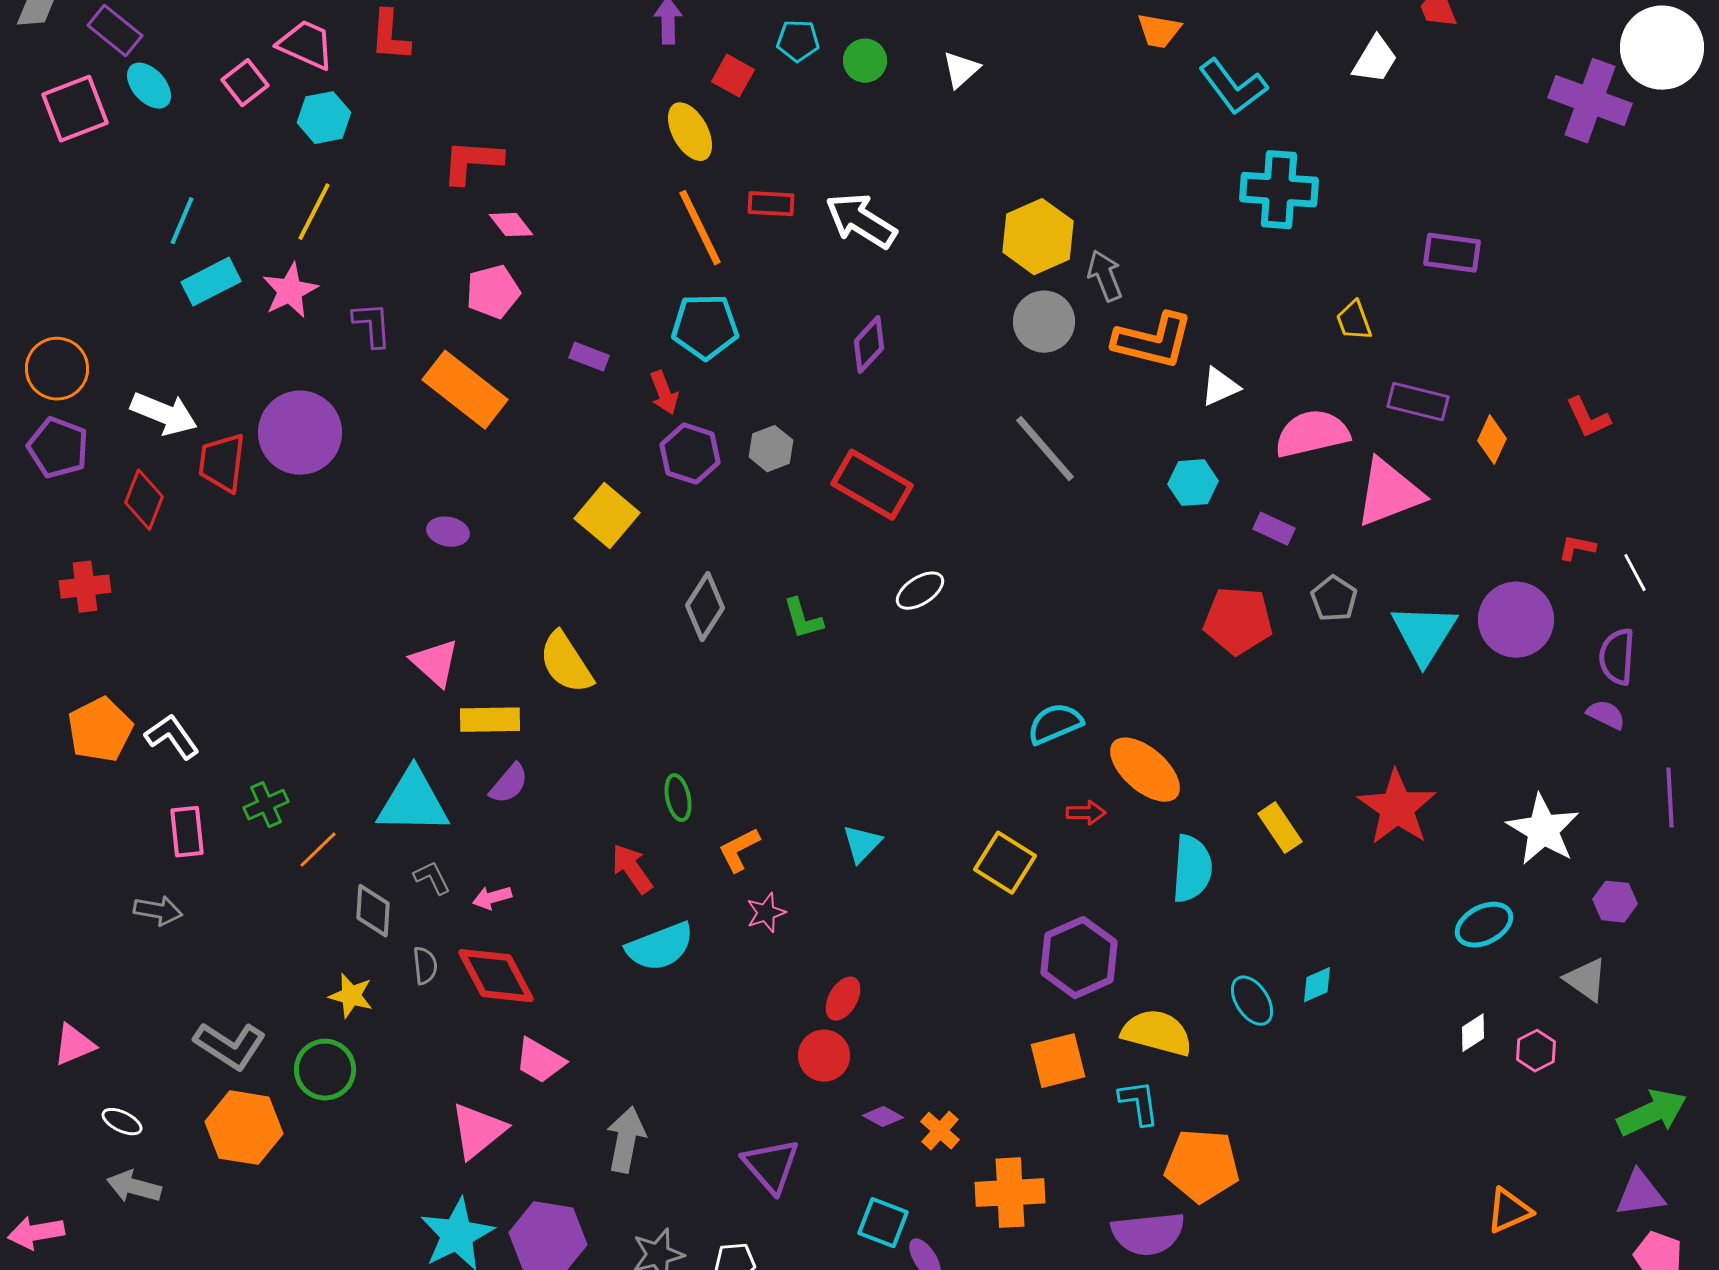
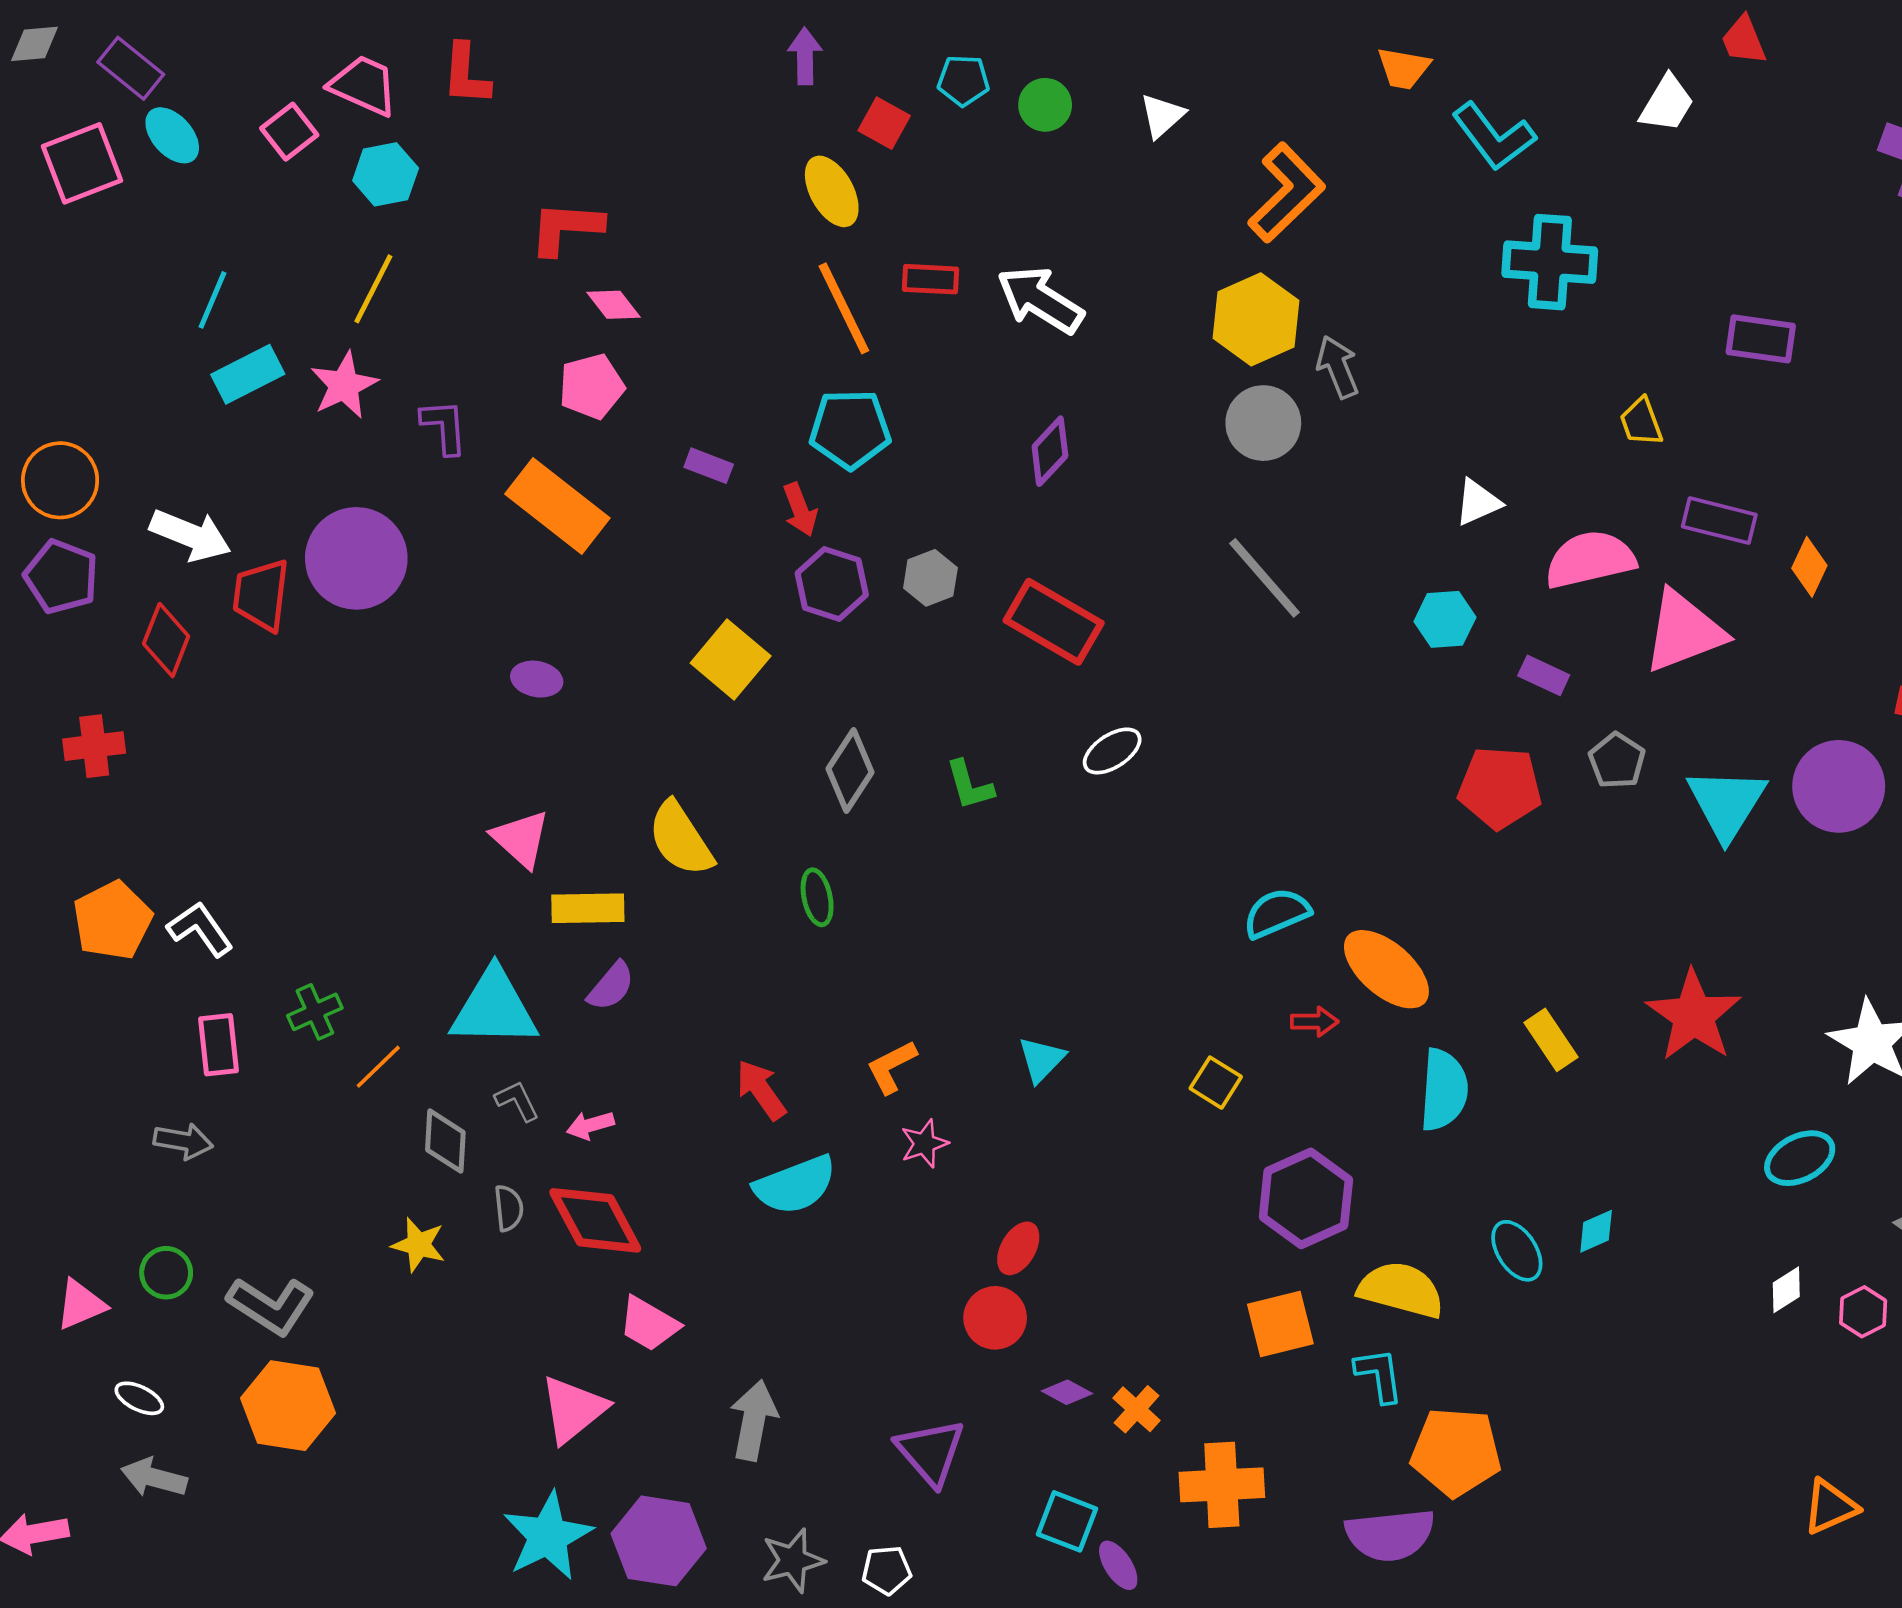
orange L-shape: (1153, 341) -> (1286, 193), moved, turned -58
green ellipse: (678, 798) -> (817, 897), moved
yellow square: (1005, 863) -> (1216, 1083), size x0.7
green circle: (325, 1070) -> (166, 1273), moved, size x0.7

